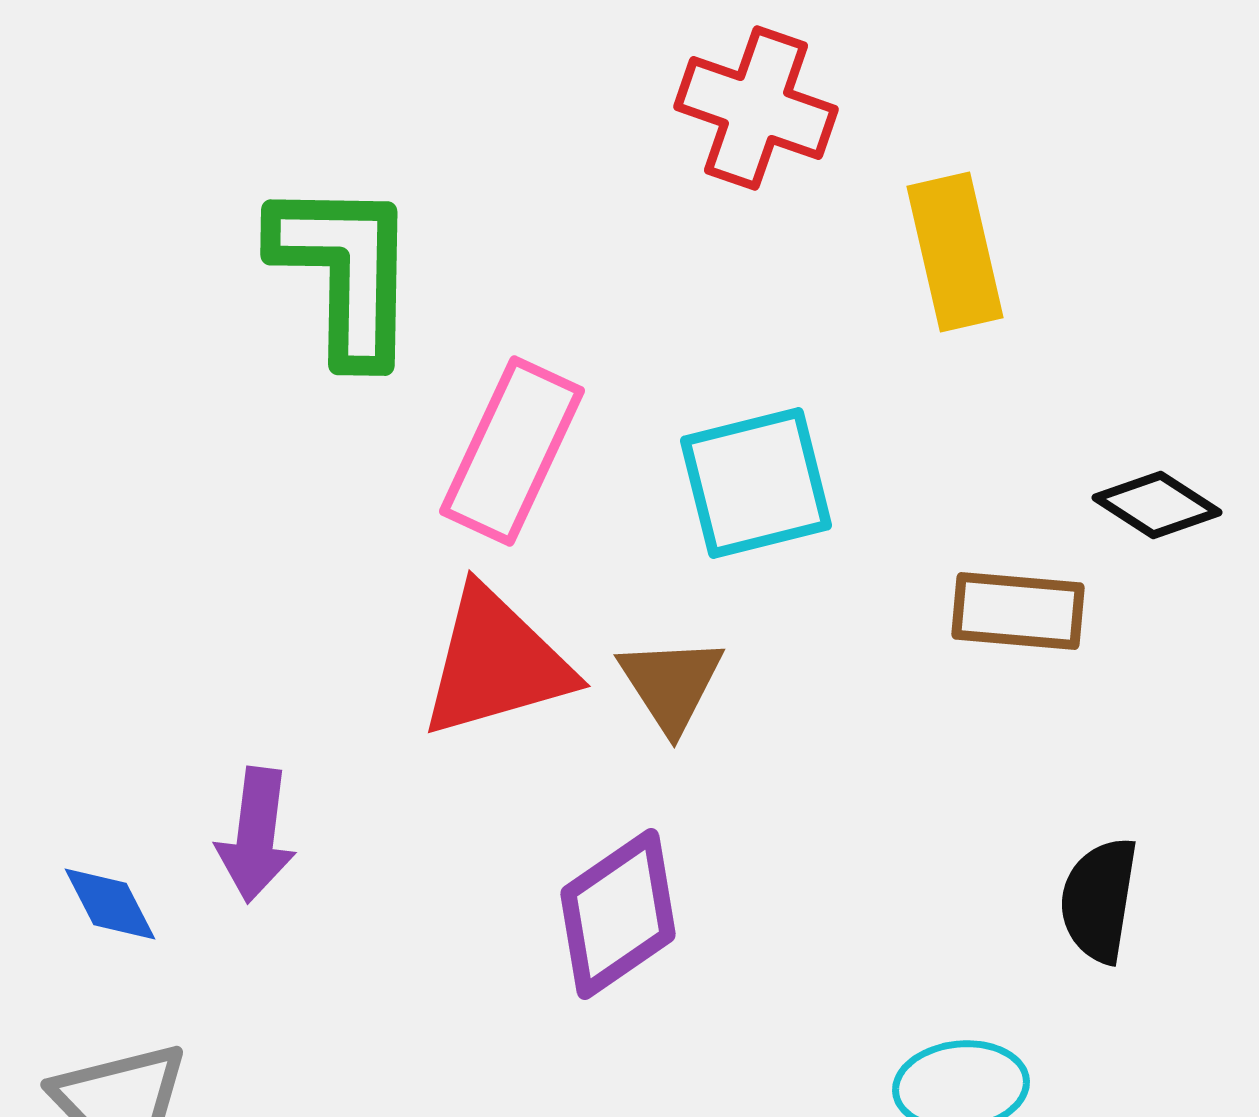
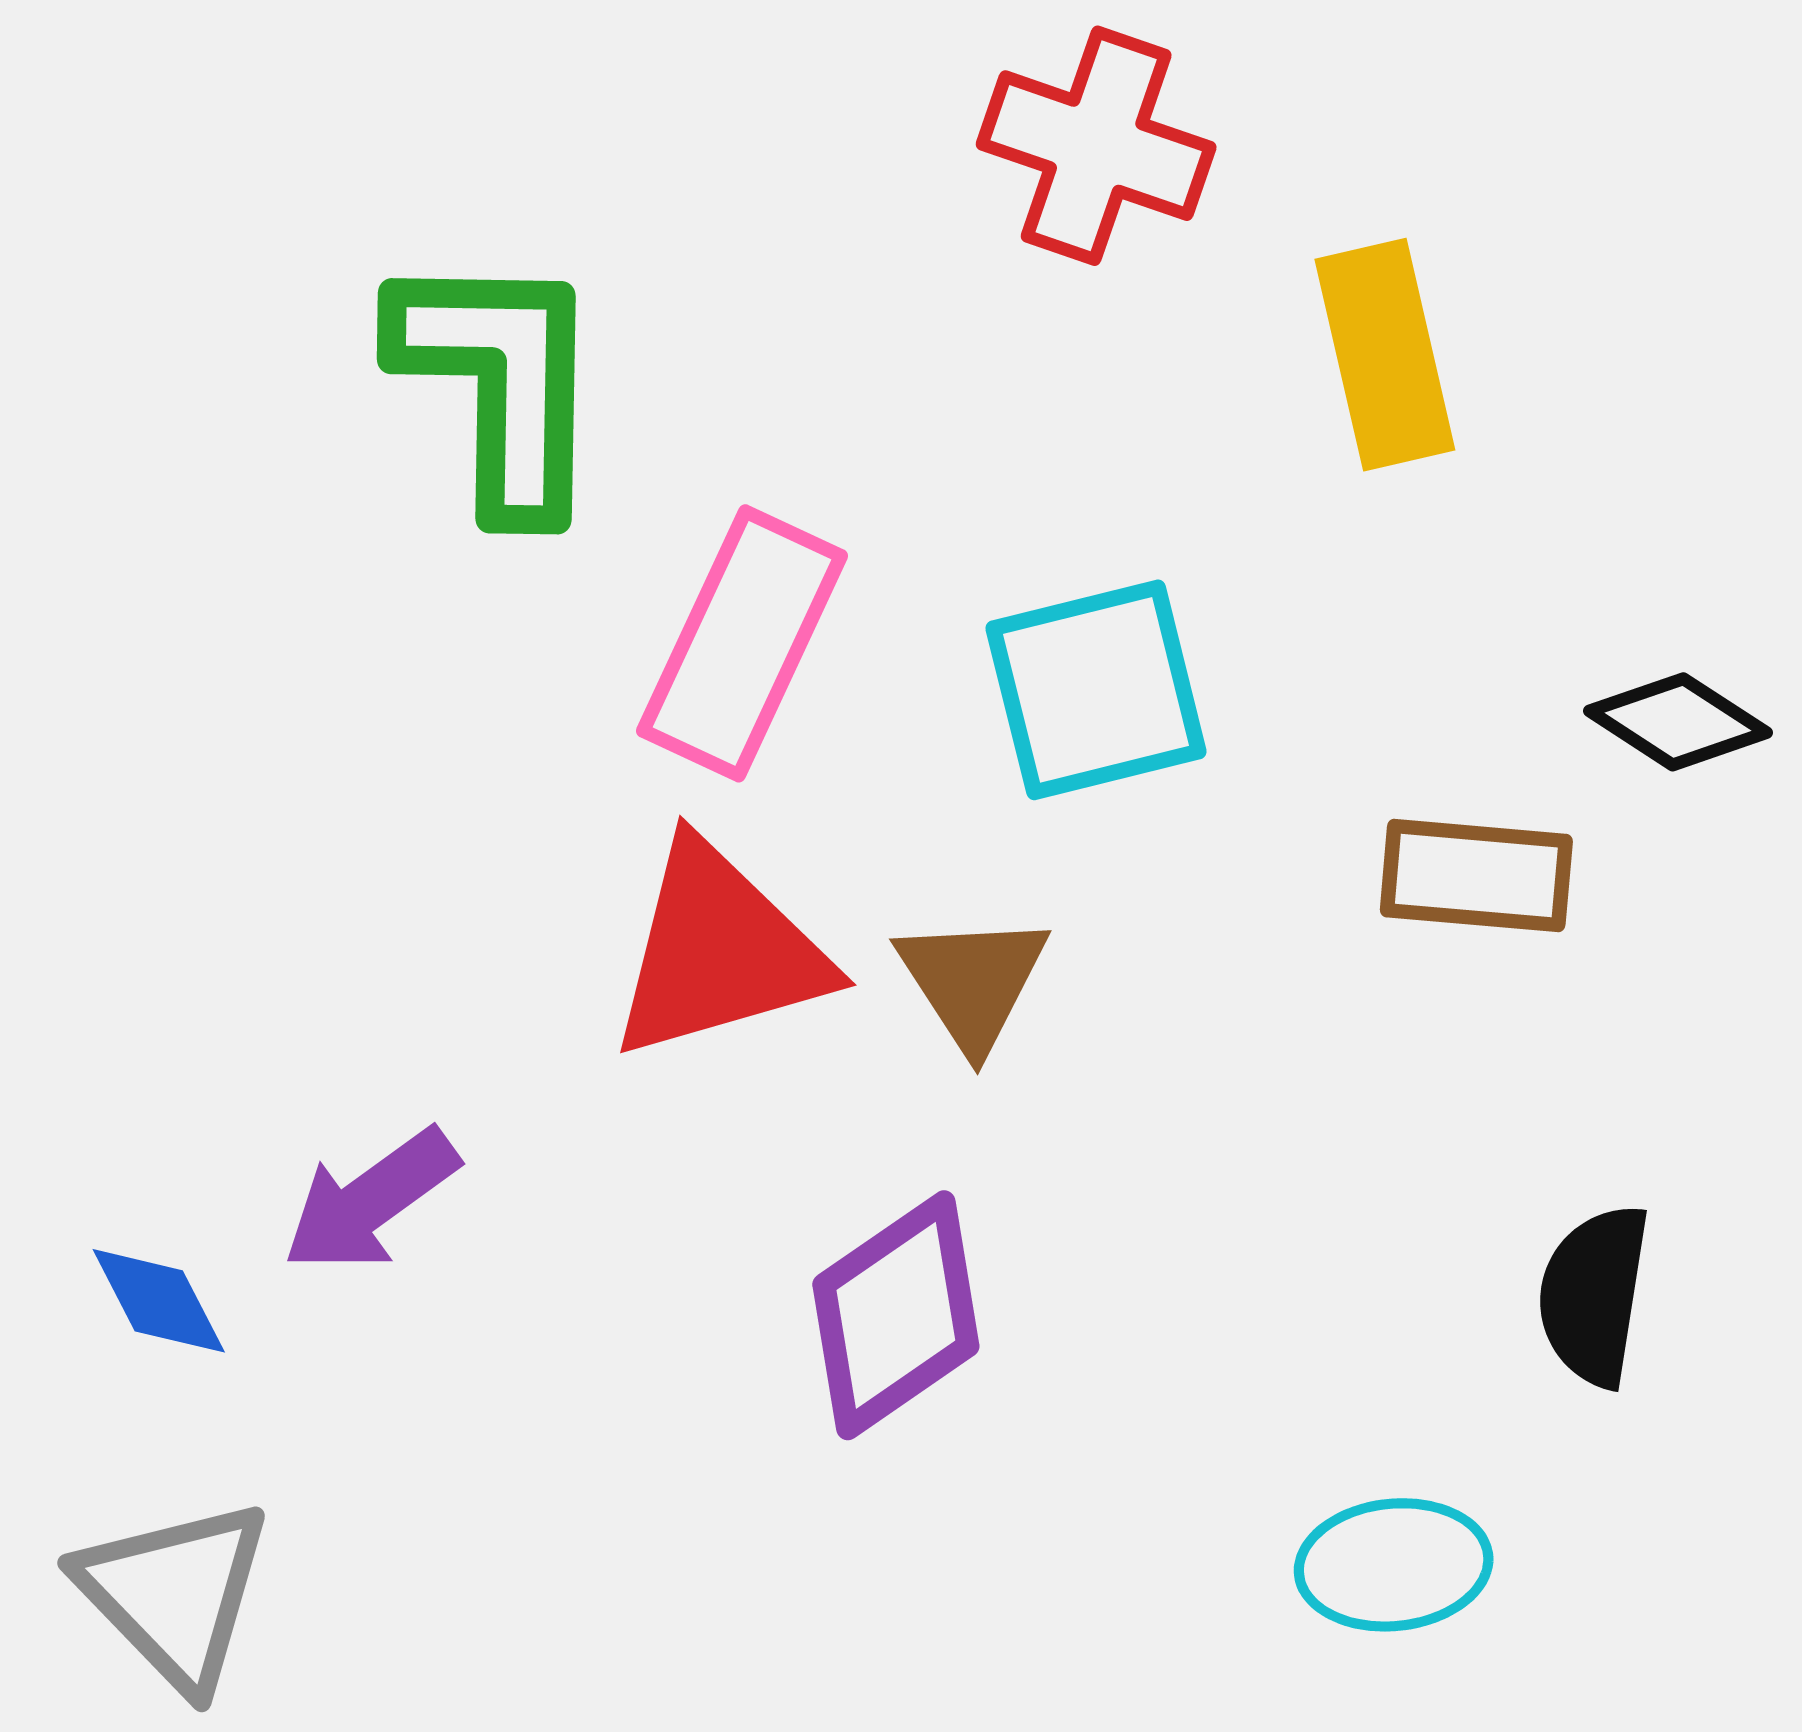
purple arrow: (256, 835) -> (371, 1201), turned 47

